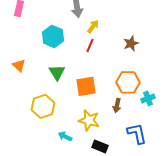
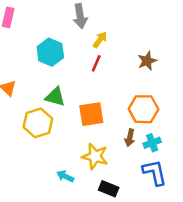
green triangle: (57, 72) -> (55, 97), turned -42
cyan cross: (148, 98) -> (152, 143), moved
yellow hexagon: (43, 106) -> (38, 123), moved

